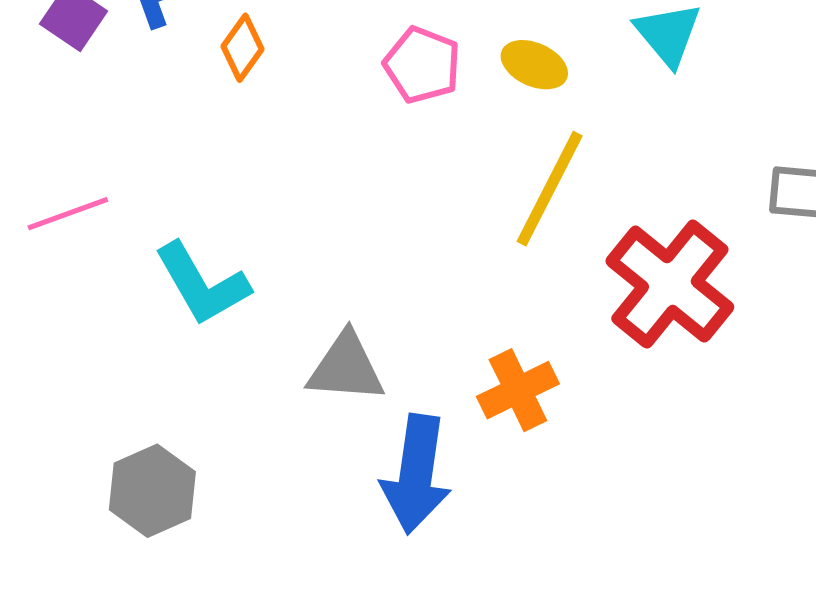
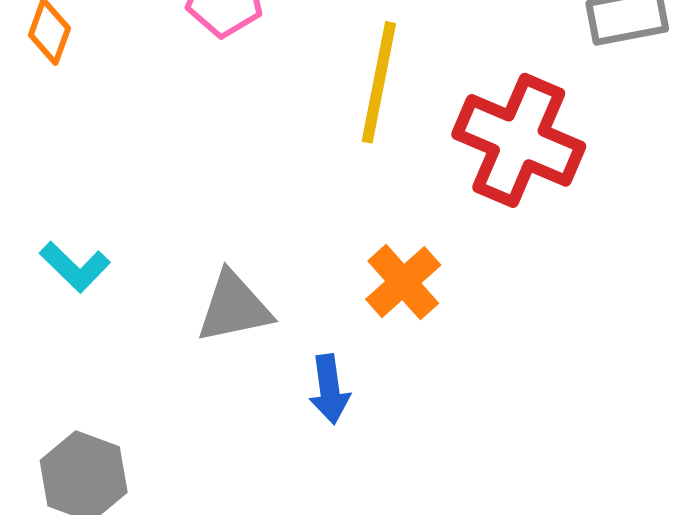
cyan L-shape: (202, 284) -> (75, 267), size x0.7
blue arrow: (416, 474) -> (329, 389), size x0.6

